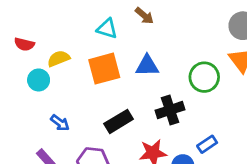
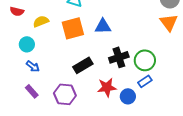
green circle: (204, 77) -> (145, 60), moved
cyan circle: (39, 80) -> (27, 44), moved
blue arrow: (60, 123) -> (33, 66), moved

